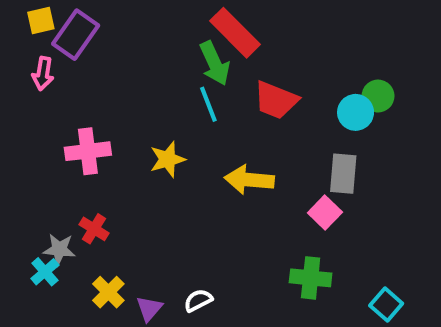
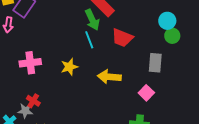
cyan circle: (356, 112) -> (167, 21), moved
gray rectangle: (343, 174) -> (155, 63), moved
gray star: (59, 249) -> (25, 111), moved

